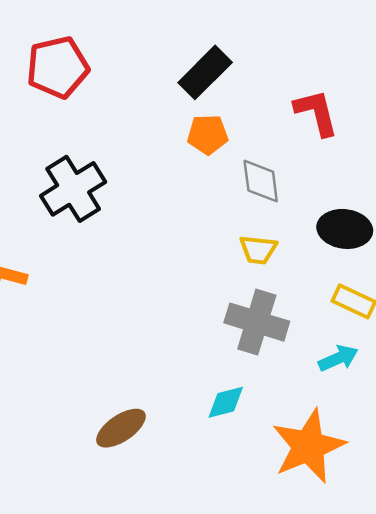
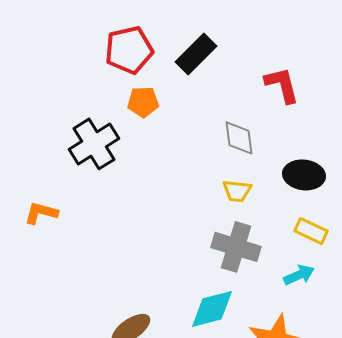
red pentagon: (58, 67) -> (129, 50), moved
orange pentagon: (208, 135) -> (143, 102), moved
cyan diamond: (226, 402) -> (212, 309), size x1.5

